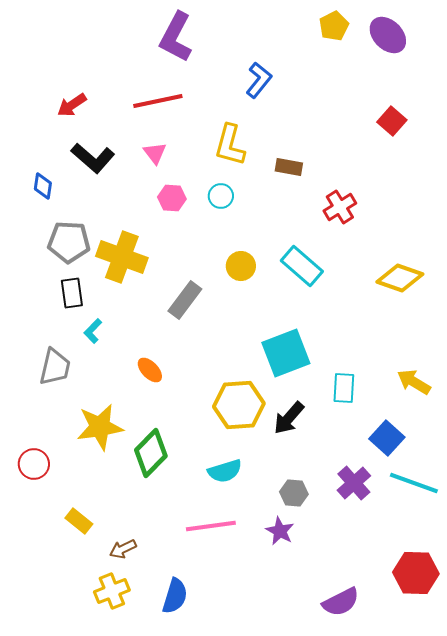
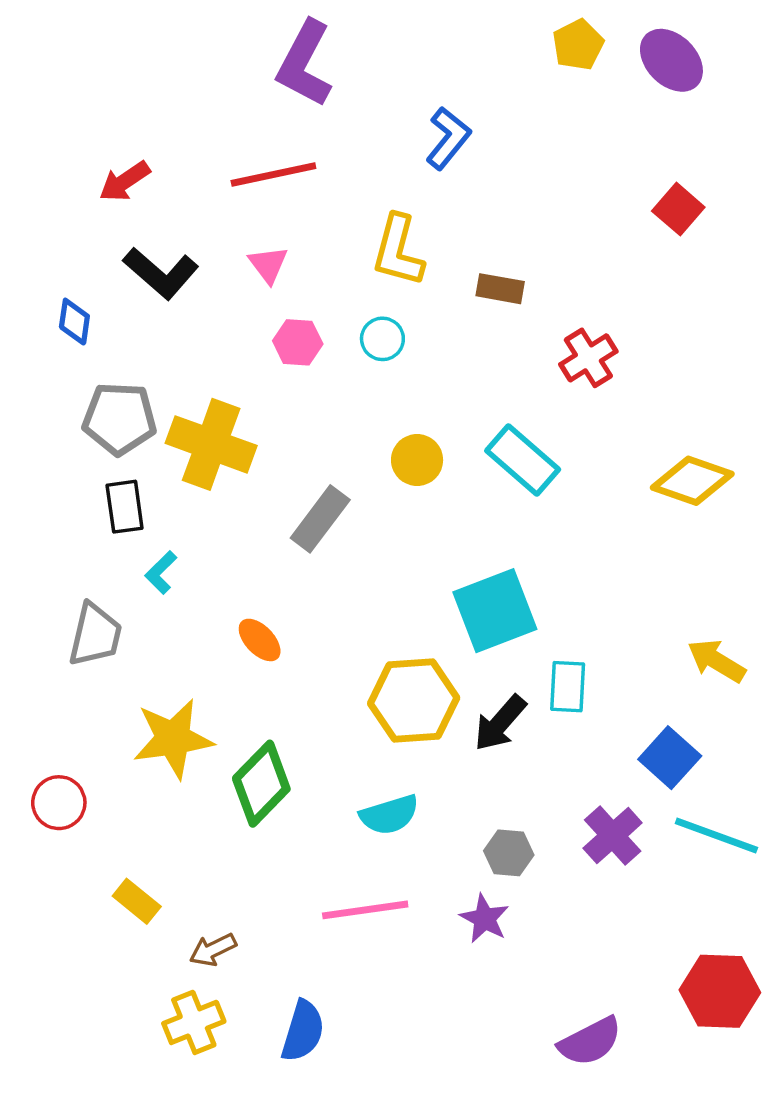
cyan rectangle: (344, 388) -> (568, 687), moved

